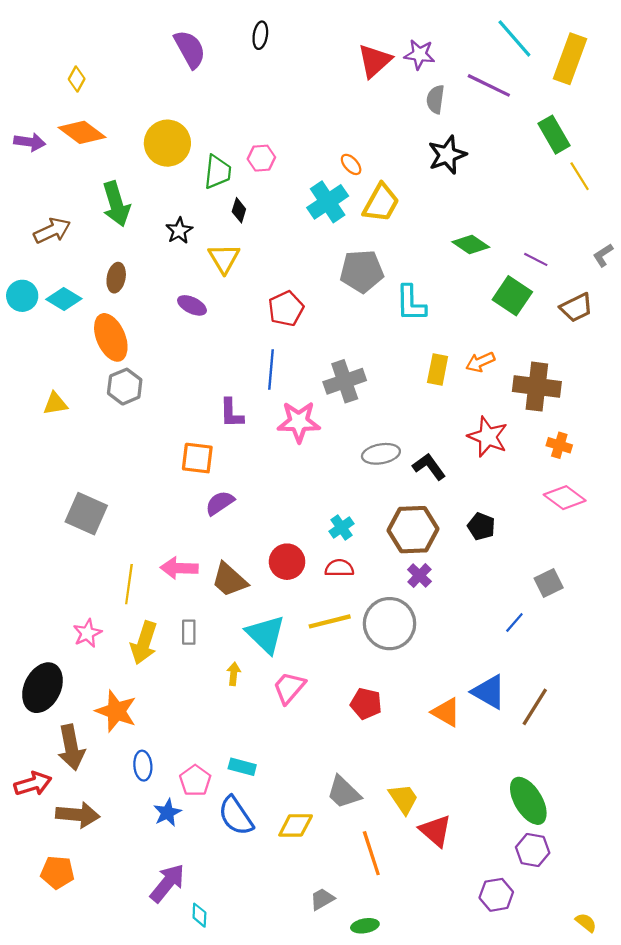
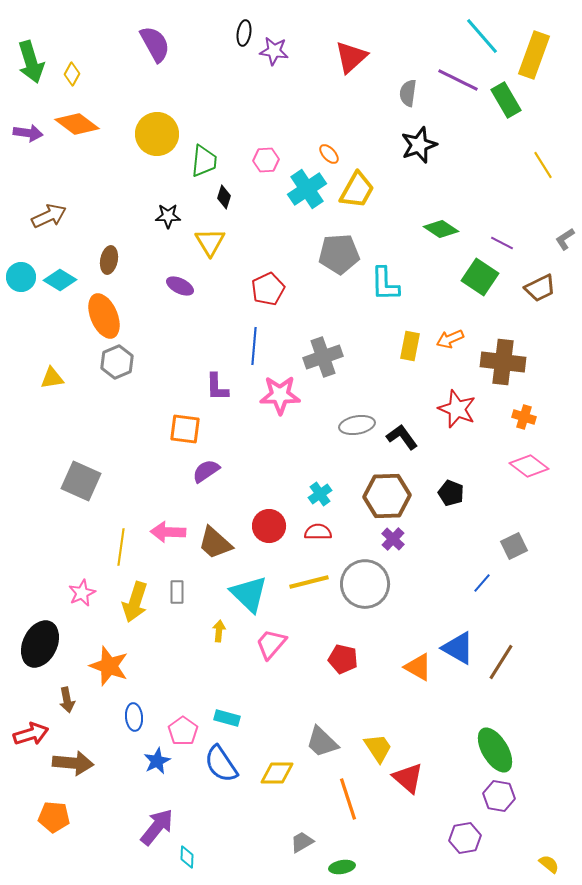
purple semicircle: (190, 49) -> (155, 44), moved
purple star: (419, 54) -> (274, 51), moved
green rectangle: (554, 135) -> (506, 100), moved
pink hexagon: (261, 158) -> (266, 160), moved
green arrow: (116, 204) -> (31, 62), moved
black star: (179, 231) -> (168, 216), turned 30
brown arrow: (71, 747) -> (67, 700), size x0.6

